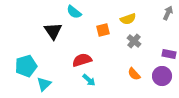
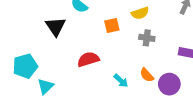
gray cross: (134, 41) -> (147, 38), turned -32
purple circle: (162, 76) -> (169, 84), moved
cyan arrow: (89, 80) -> (121, 81), moved

